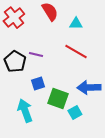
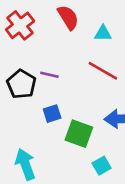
cyan arrow: (25, 111) -> (25, 164), moved
cyan square: (75, 113) -> (102, 166), moved

